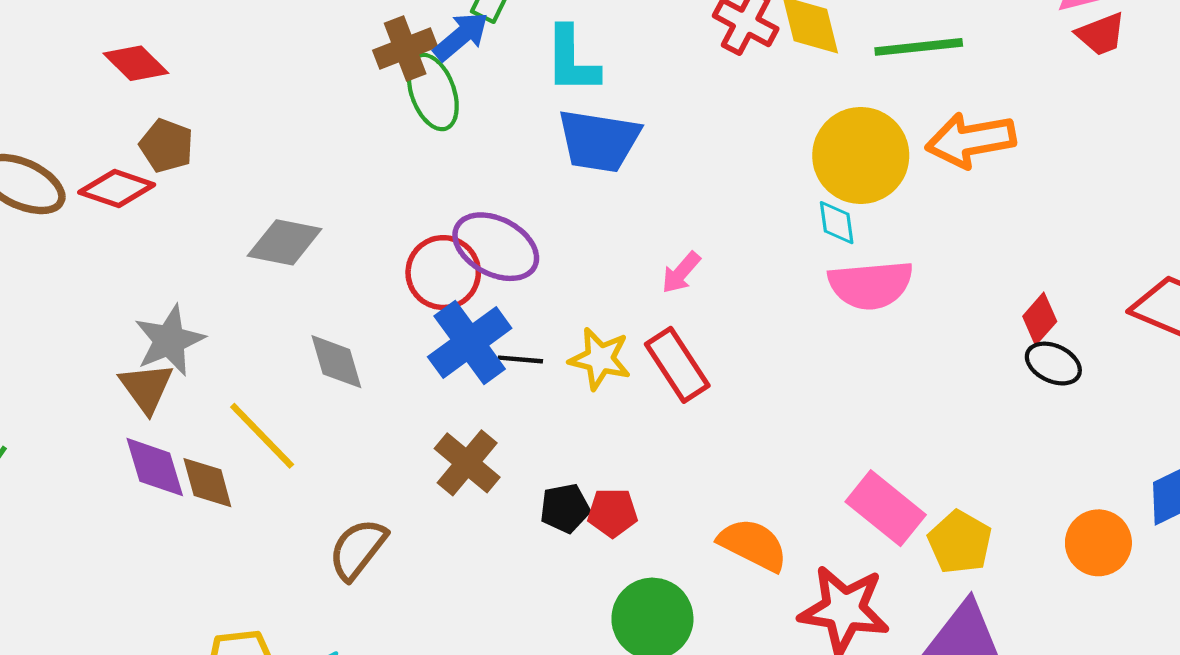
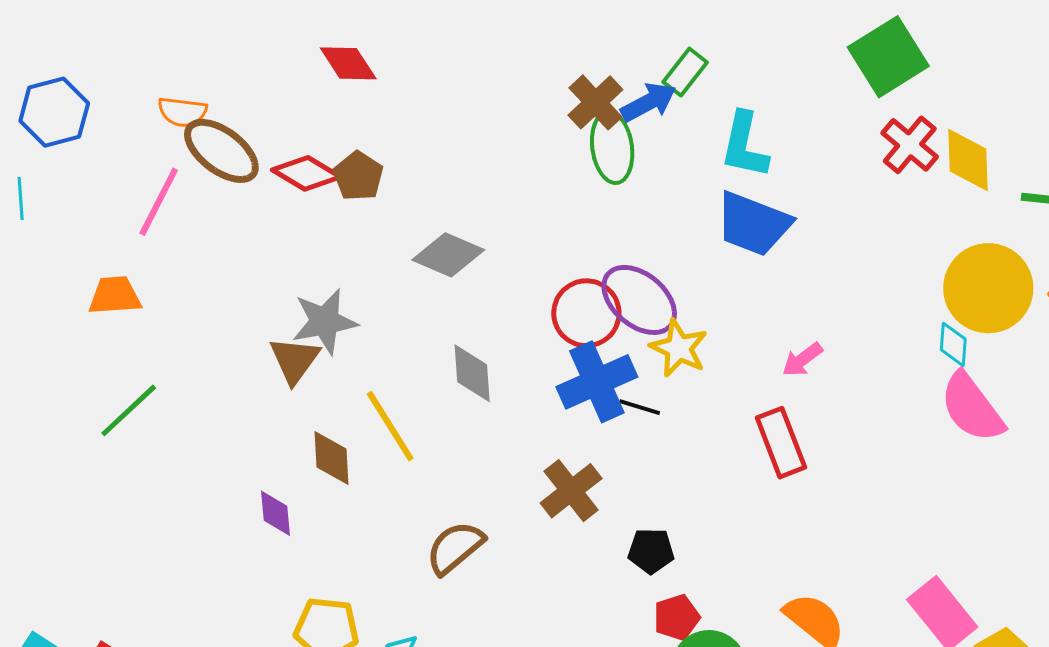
brown cross: (405, 48) -> (595, 102), turned -34
brown pentagon: (167, 146) -> (358, 176), moved
pink semicircle: (871, 285) -> (972, 408), turned 46
yellow star: (600, 359) -> (679, 348), moved
purple diamond: (155, 467) -> (276, 513), moved, size x0.7
red pentagon: (613, 513) -> (677, 617), moved, turned -30

